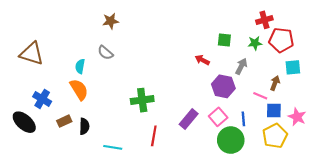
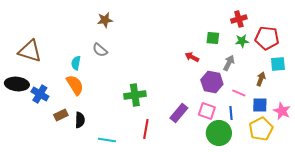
red cross: (264, 20) -> (239, 19), moved
pink line: (260, 96) -> (239, 93), moved
pink square: (218, 117) -> (207, 111), turned -30
black ellipse: (24, 122) -> (17, 84), moved, turned -35

